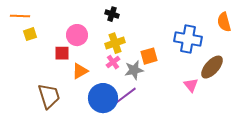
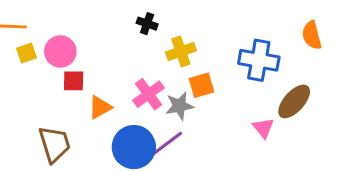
pink circle: (77, 35) -> (60, 51), moved
yellow cross: (115, 43) -> (181, 51), moved
pink cross: (113, 62) -> (149, 94), size x1.5

